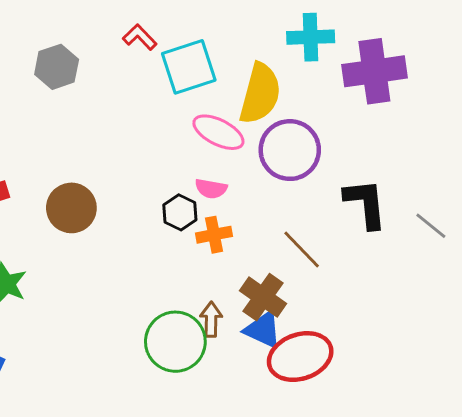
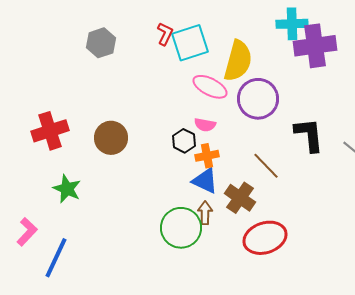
red L-shape: (140, 37) -> (165, 34), moved, turned 70
cyan cross: (311, 37) -> (292, 24), moved
blue triangle: (263, 330) -> (205, 181), moved

